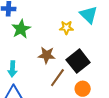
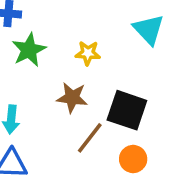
yellow star: (66, 28) -> (88, 53), moved
black square: (78, 61) -> (127, 110), turned -35

